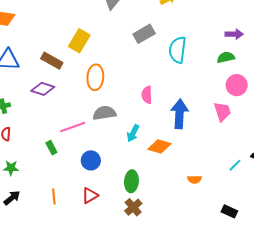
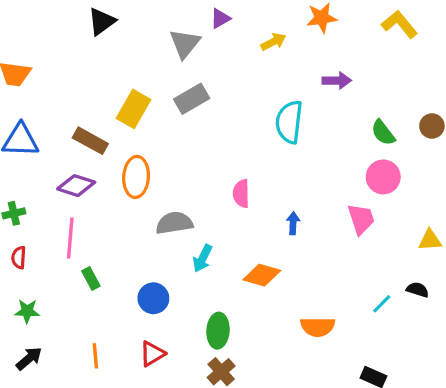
gray rectangle: (144, 34) -> (192, 99), moved
purple arrow: (234, 34) -> (337, 81), moved
green semicircle: (226, 57) -> (383, 133), moved, turned -114
orange ellipse: (95, 77) -> (136, 177), moved
blue arrow: (179, 114) -> (293, 223), size x0.5
pink line: (73, 127) -> (70, 238), moved, turned -65
cyan arrow: (133, 133) -> (203, 258), moved
orange semicircle: (194, 179) -> (318, 327), size x1.5

